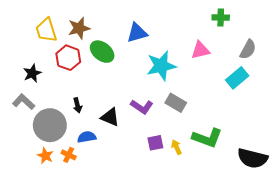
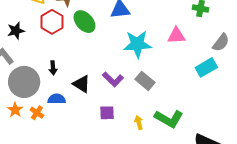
purple square: (155, 143) -> (107, 113), moved

